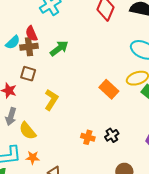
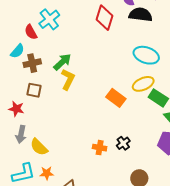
red semicircle: (31, 34) -> (31, 32), moved
cyan semicircle: (13, 42) -> (17, 51), moved
yellow L-shape: (51, 100) -> (68, 79), moved

